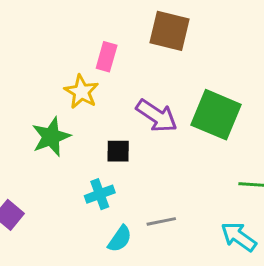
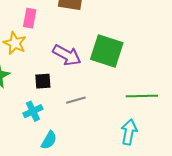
gray line: (161, 221) -> (76, 100), moved
cyan arrow: (239, 237) -> (129, 132), turned 70

